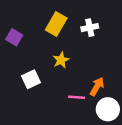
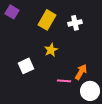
purple square: (14, 37) -> (12, 12), moved

